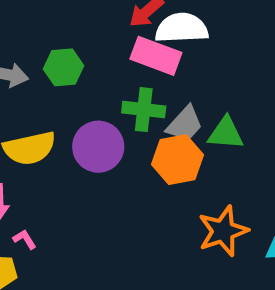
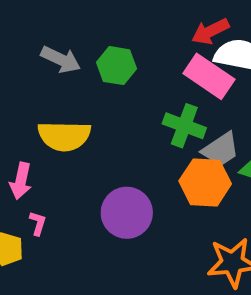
purple circle: (98, 147) -> (127, 213), moved
pink L-shape: (25, 239) -> (38, 223), turned 35

